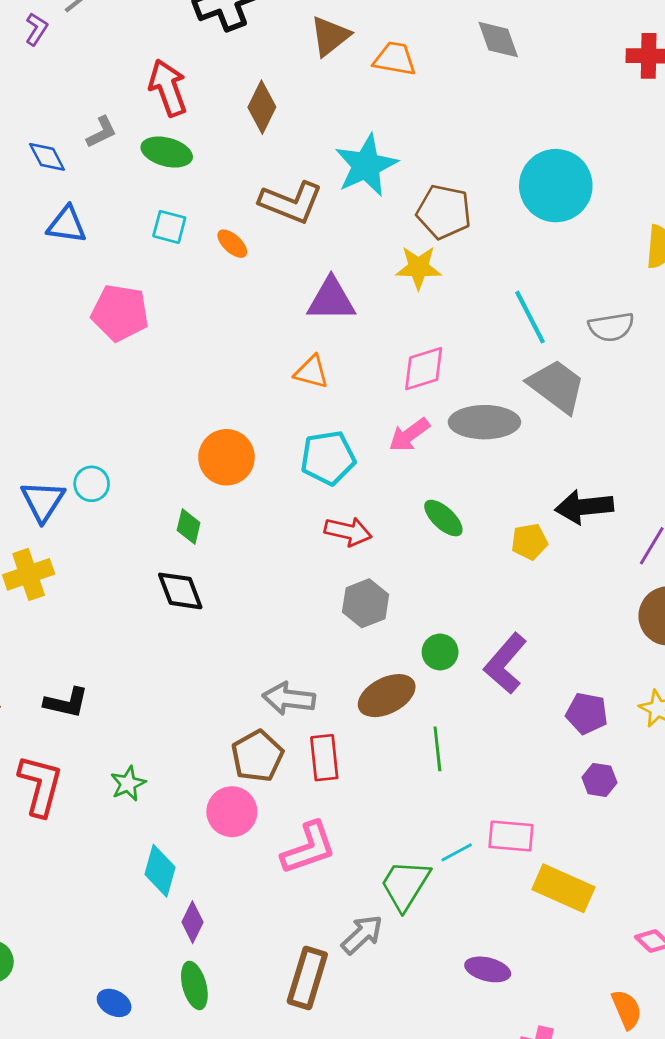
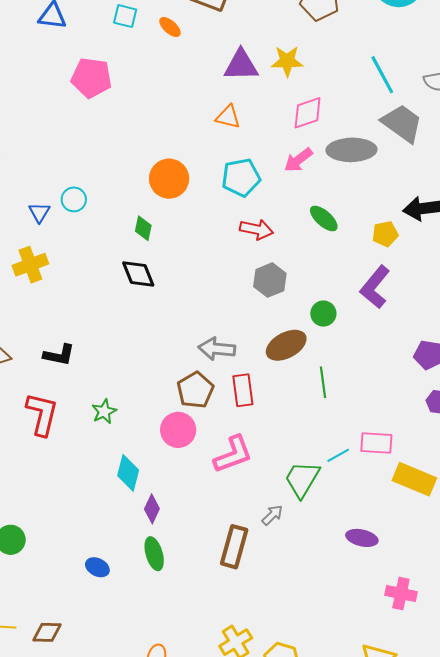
yellow star: (418, 268) -> (287, 61), moved
blue triangle: (43, 501) -> (39, 212), size x0.7
purple L-shape: (505, 663) -> (375, 287), moved
gray arrow: (362, 935) -> (272, 515), size x0.7

